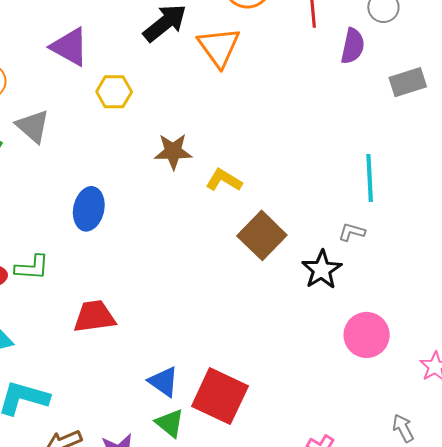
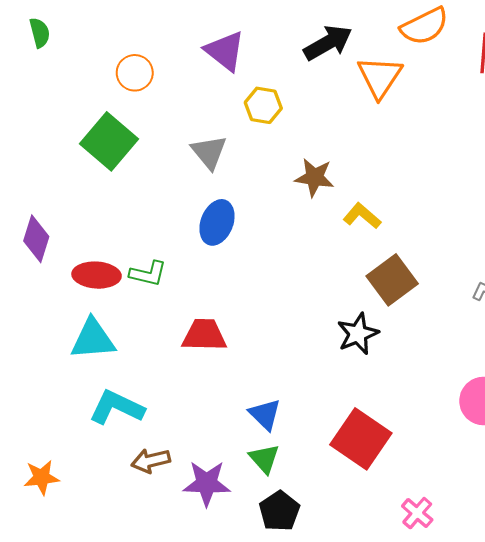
gray triangle: (33, 126) -> (209, 152), moved
black star: (322, 270) -> (358, 334), moved
red square: (220, 396) -> (361, 439), moved

